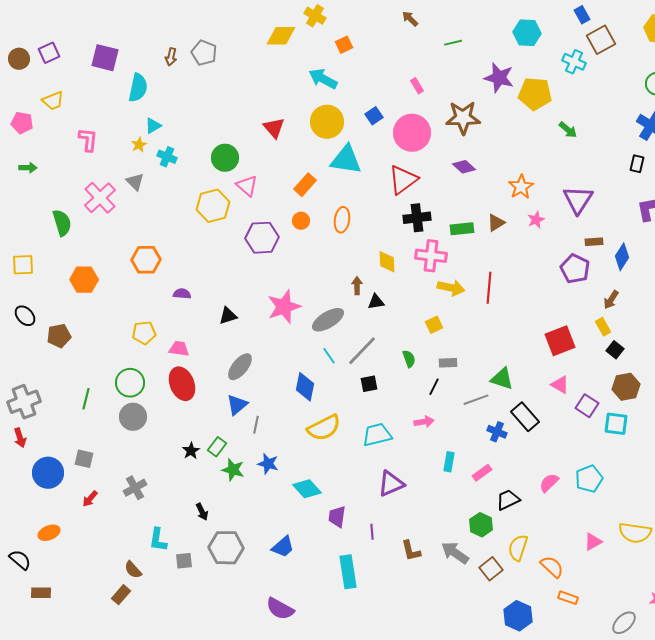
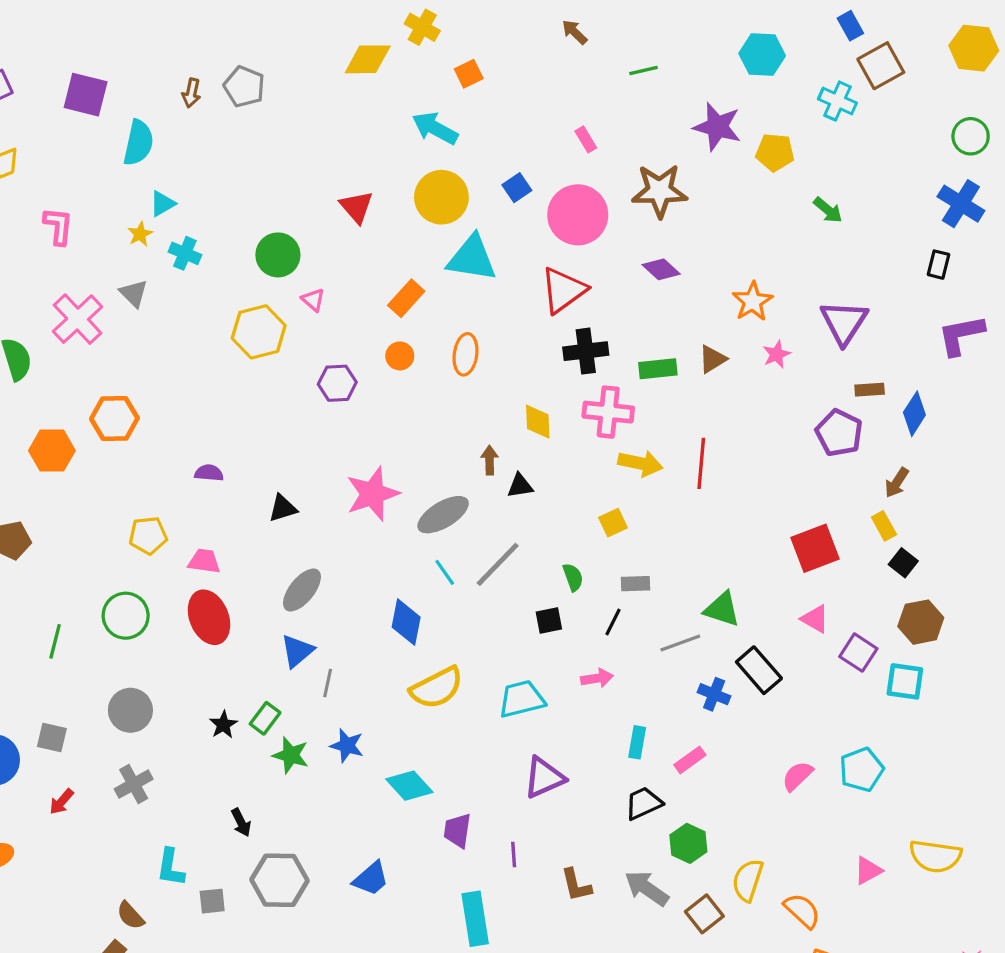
yellow pentagon: (535, 94) -> (775, 152), size x0.7
pink triangle: (247, 186) -> (313, 300), size x0.7
purple hexagon: (262, 238) -> (337, 383), size x0.7
orange hexagon: (146, 260) -> (114, 418), moved
black square: (369, 384) -> (549, 620), moved
gray circle: (133, 417) -> (130, 710), moved
black trapezoid: (508, 500) -> (643, 803), moved

